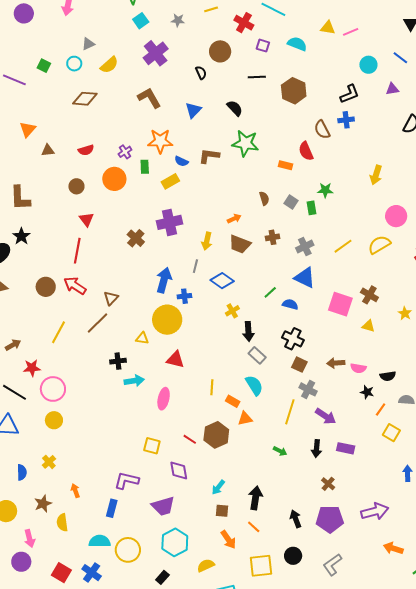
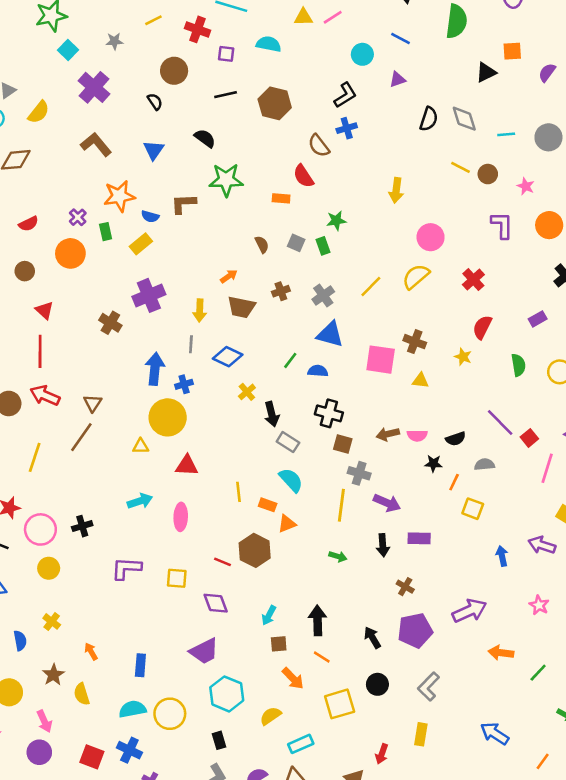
black cross: (118, 361) -> (82, 526), moved
purple L-shape: (127, 480) -> (126, 568), moved
black rectangle: (162, 577) -> (219, 740), turned -48

